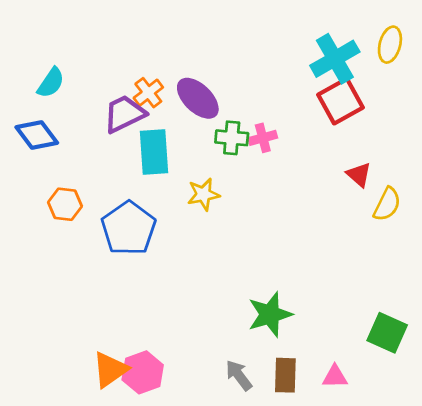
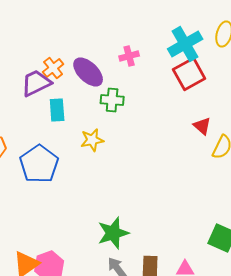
pink cross: (263, 138) -> (129, 56), moved
cyan rectangle: (154, 152) -> (57, 110), size x0.7
green star: (270, 314) -> (113, 233), moved

